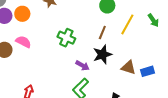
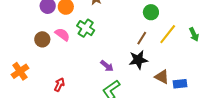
green cross: (66, 38) -> (86, 28), moved
purple arrow: (82, 66) -> (107, 66), moved

